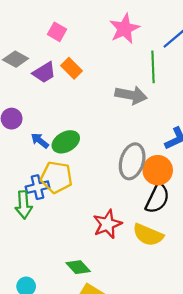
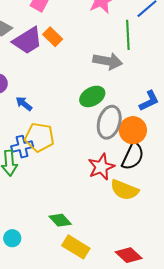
purple trapezoid: (44, 72) -> (28, 41), size x1.4
green ellipse: (66, 142) -> (92, 96), moved
red star: (107, 224) -> (101, 167), moved

